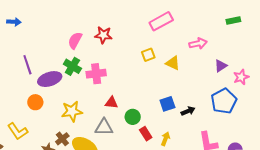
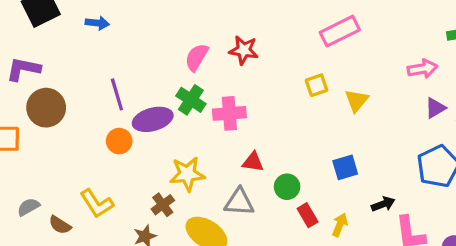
pink arrow: (198, 44) -> (422, 69), moved
yellow triangle: (173, 63) -> (356, 101), turned 42
orange circle: (35, 102) -> (119, 141), moved
black arrow: (188, 111) -> (383, 204), moved
brown cross: (62, 139) -> (163, 205), moved

